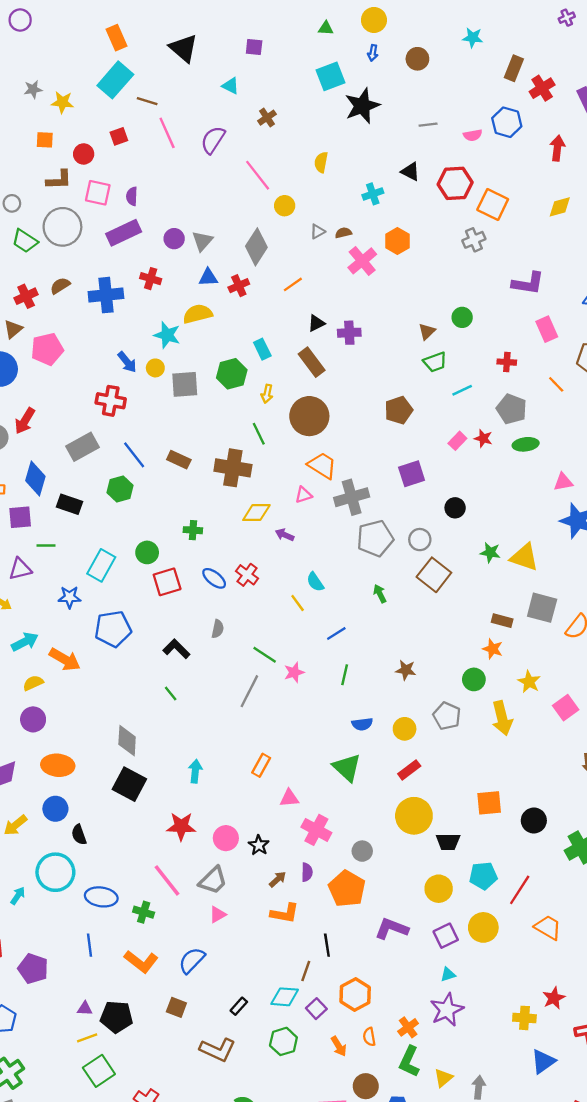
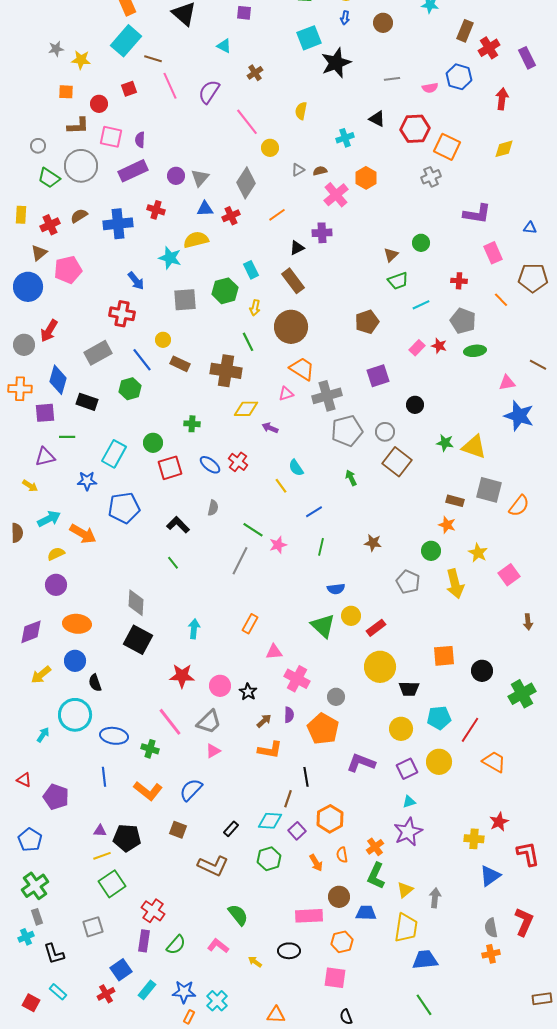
purple cross: (349, 333) -> (322, 233), moved
yellow circle: (155, 368) -> (163, 340), moved
yellow circle: (405, 729) -> (351, 616), moved

